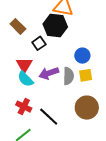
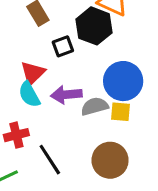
blue circle: (82, 56) -> (123, 81), size x1.6
gray semicircle: (68, 76) -> (95, 106), turned -120
red cross: (24, 107) -> (16, 135), turned 35

